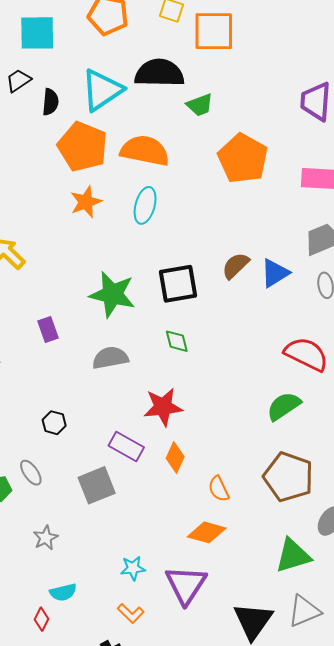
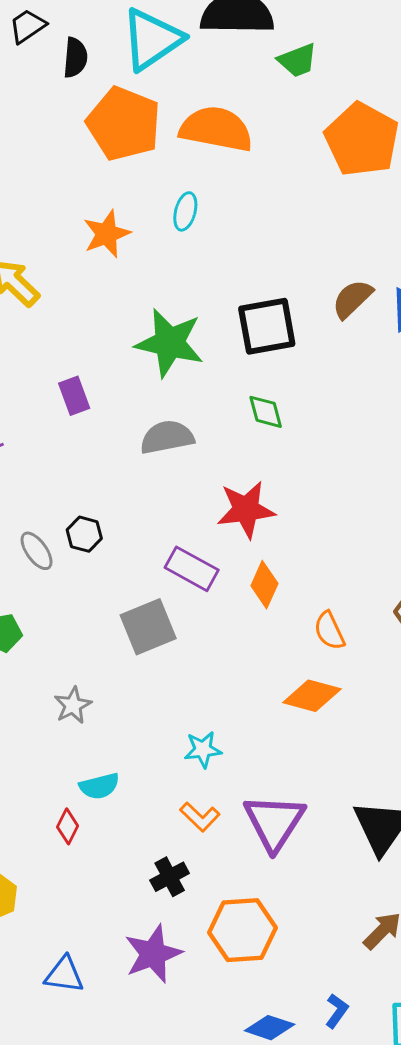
orange star: (86, 202) -> (107, 234), moved
cyan ellipse: (145, 205) -> (185, 211), moved, size x0.7
gray ellipse: (31, 473) -> (37, 551), moved
purple triangle: (186, 585) -> (274, 822), moved

